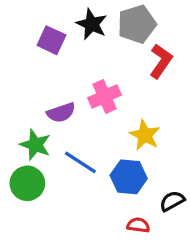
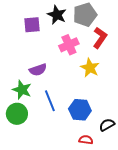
purple square: (51, 40) -> (32, 25), turned -30
pink cross: (105, 96) -> (69, 45), moved
yellow star: (145, 135) -> (90, 68), moved
blue line: (80, 162) -> (50, 101), turned 35

